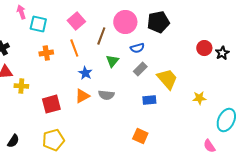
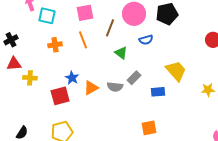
pink square: (76, 21) -> (85, 13), turned 30
green triangle: (112, 61) -> (121, 53), turned -32
gray rectangle: (140, 69) -> (134, 78), moved
blue star: (85, 73) -> (72, 78), moved
orange square: (140, 136) -> (149, 128), turned -35

